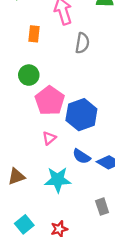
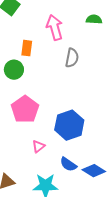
green circle: (29, 75) -> (14, 70), moved
pink pentagon: (50, 101) -> (25, 109), moved

